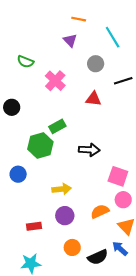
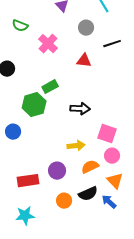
yellow arrow: (62, 189) -> (76, 146), moved
red rectangle: (34, 226) -> (28, 181), size x1.5
black semicircle: (98, 257) -> (88, 194), moved

